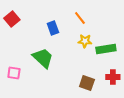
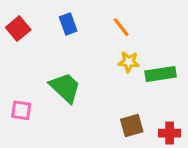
blue rectangle: (53, 28) -> (68, 24), moved
red cross: (113, 77) -> (170, 133), moved
brown square: (87, 83) -> (132, 125), turned -35

